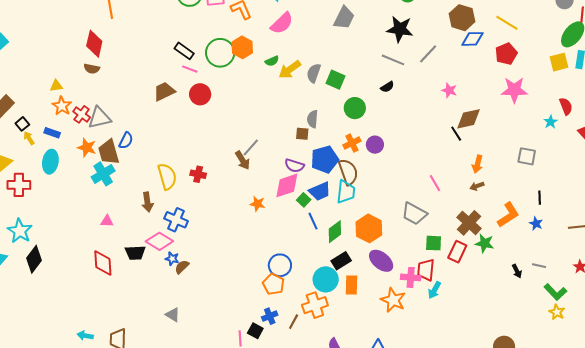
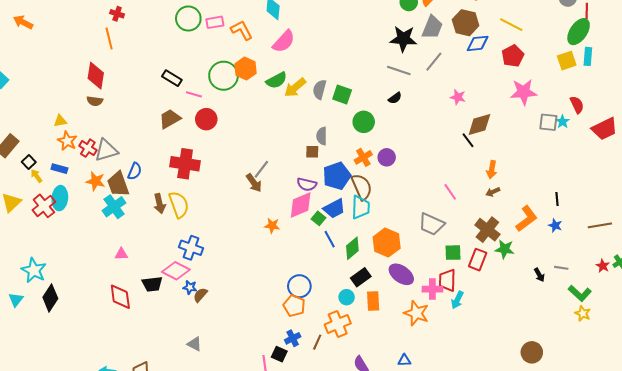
gray trapezoid: (344, 18) -> (432, 27), moved
black rectangle: (184, 51) -> (172, 78), moved
green semicircle: (272, 61) -> (276, 80), size x1.5
gray square: (527, 156) -> (548, 122), moved
red cross: (198, 174) -> (185, 164), moved, size x1.8
red cross: (19, 185) -> (44, 206), moved, turned -35
brown arrow: (147, 202) -> (160, 204), moved
cyan circle: (326, 279) -> (347, 297), size x0.6

